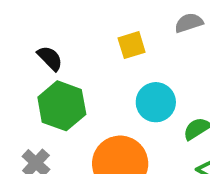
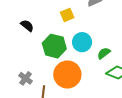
green hexagon: (62, 106) -> (54, 46), moved

